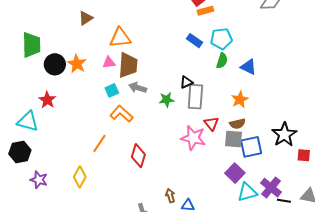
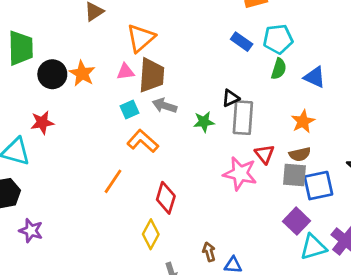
orange triangle: (120, 38) -> (141, 38), turned -35
red star: (47, 100) -> (42, 122), turned 30
yellow diamond: (80, 177) -> (151, 234), moved

